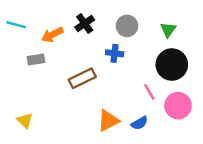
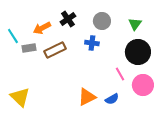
cyan line: (16, 25) -> (13, 36), moved, turned 42
brown rectangle: (82, 78) -> (55, 50), moved
yellow triangle: (25, 121) -> (20, 97), size x1.5

